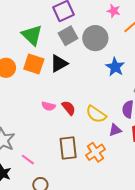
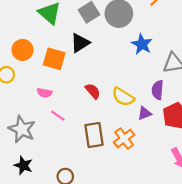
orange square: (34, 64) -> (54, 59), moved
pink semicircle: (48, 106) -> (45, 93), moved
pink line: (28, 160) -> (58, 116), moved

